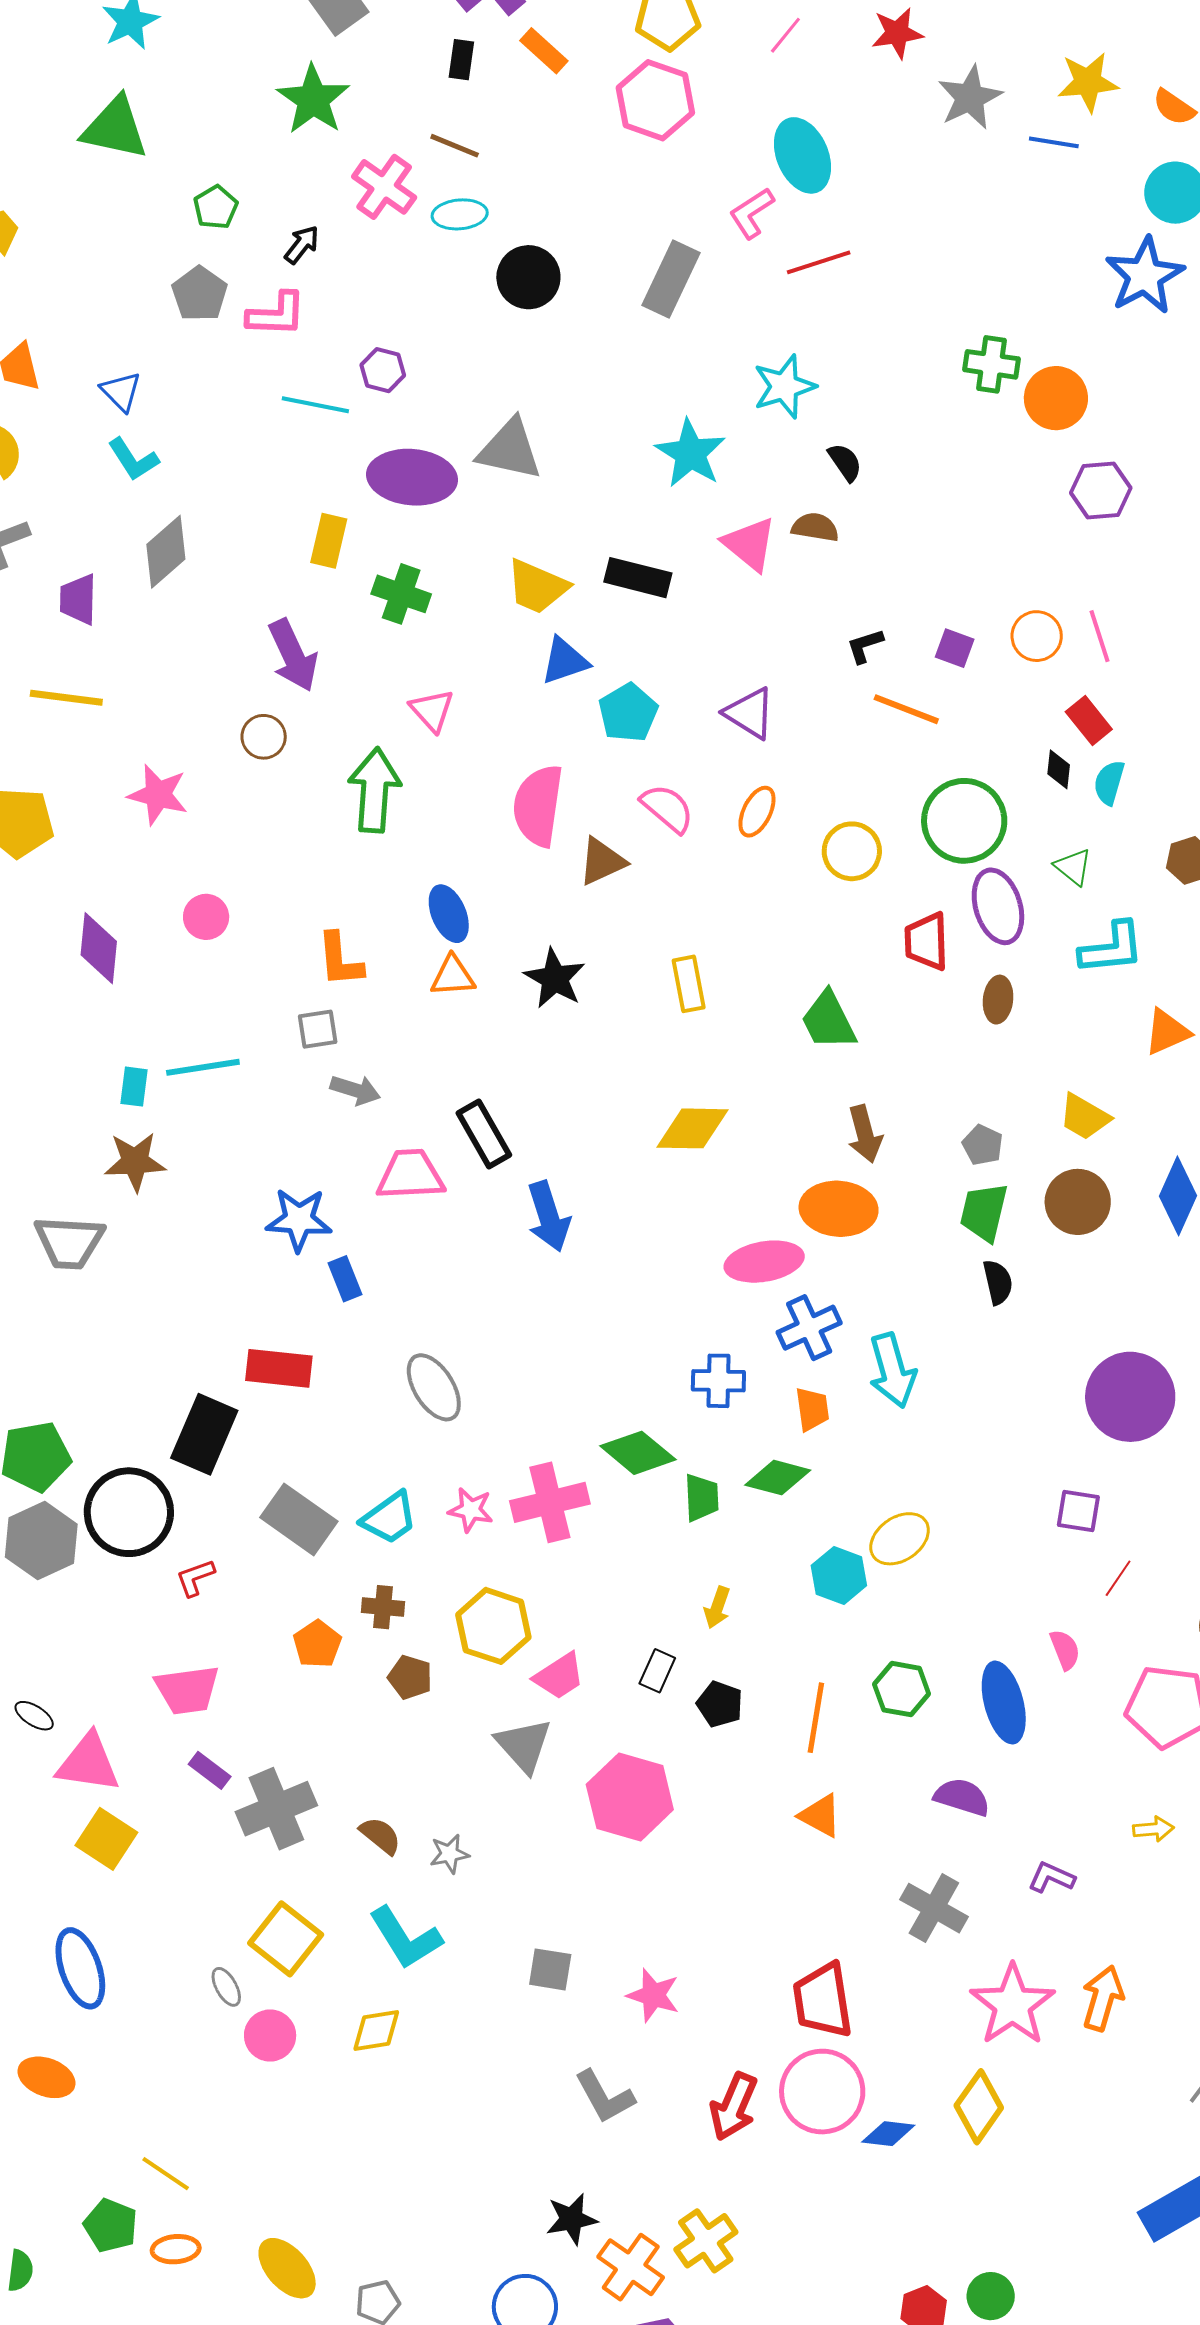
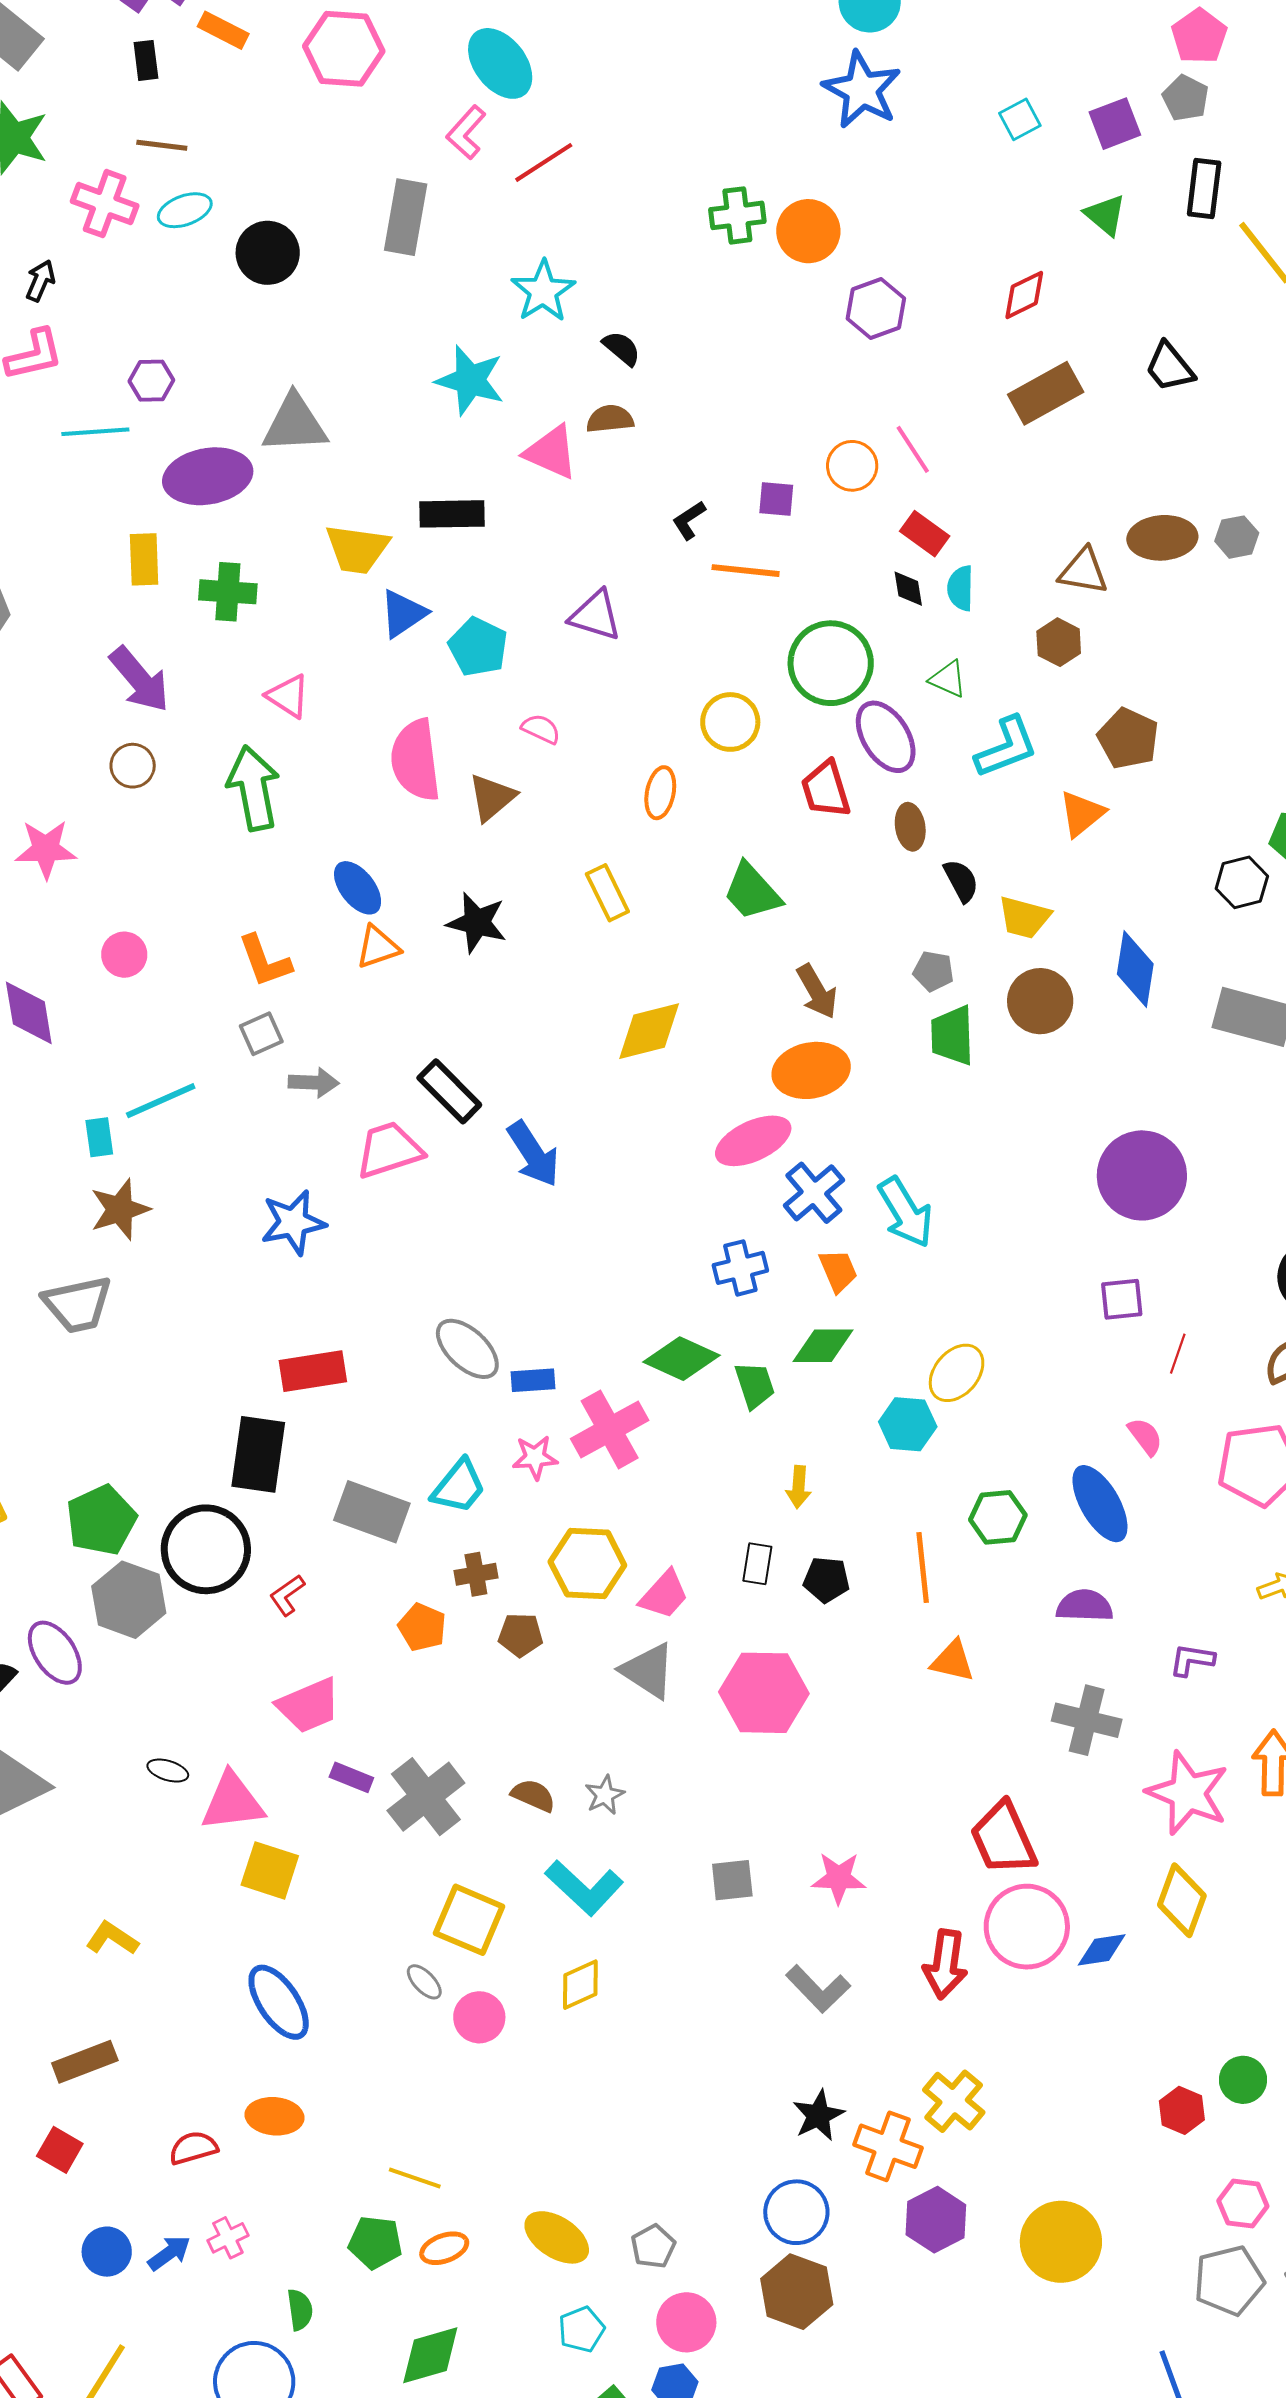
pink semicircle: (667, 808) -> (541, 729), size x0.7
orange ellipse: (757, 812) -> (660, 793), moved
blue rectangle: (345, 1279) -> (533, 1380), moved, turned -57
black semicircle: (998, 1282) -> (961, 881), moved

